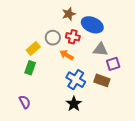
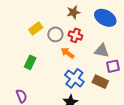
blue ellipse: (92, 25) -> (105, 18), moved
yellow rectangle: (33, 49) -> (36, 29), moved

